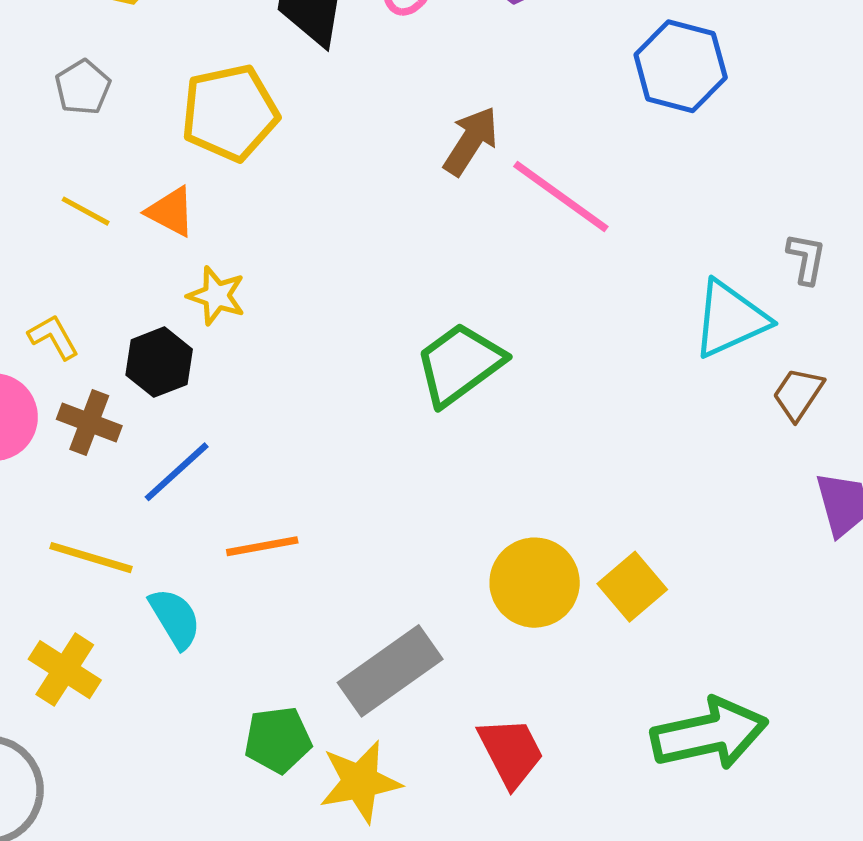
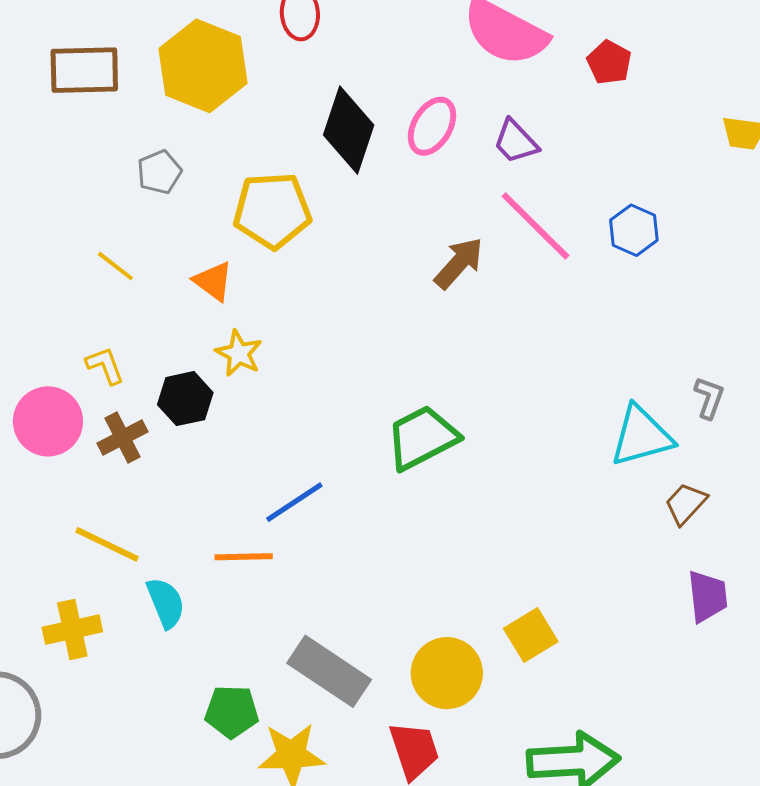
blue hexagon: (681, 66) -> (634, 230), size x0.7
pink line: (561, 197) -> (536, 226), moved
yellow line: (86, 211) -> (115, 266), moved
brown cross: (89, 422) -> (122, 438), turned 33
blue line: (177, 472) -> (294, 502), moved
yellow circle: (535, 583) -> (447, 673), moved
yellow cross: (65, 670) -> (72, 630), turned 36
gray rectangle: (390, 671) -> (329, 671), turned 60

